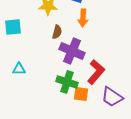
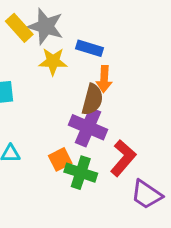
brown semicircle: (57, 32) -> (92, 99), moved, size x1.5
orange square: (81, 94) -> (60, 159), moved, turned -35

